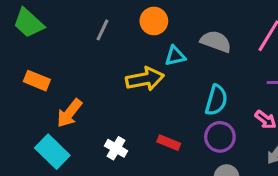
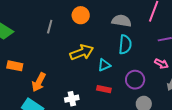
cyan triangle: (175, 56) -> (104, 65), moved
cyan semicircle: (216, 100) -> (125, 45), moved
white cross: (116, 148) -> (72, 99), turned -32

